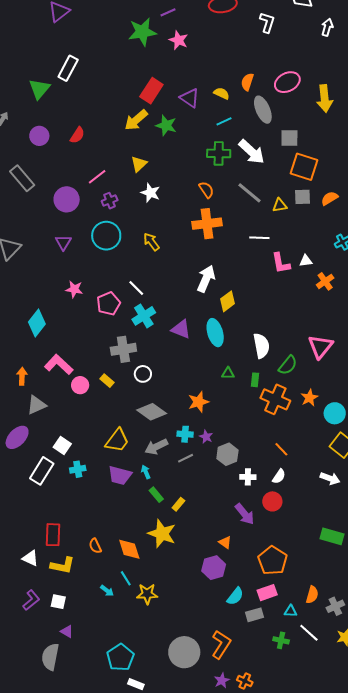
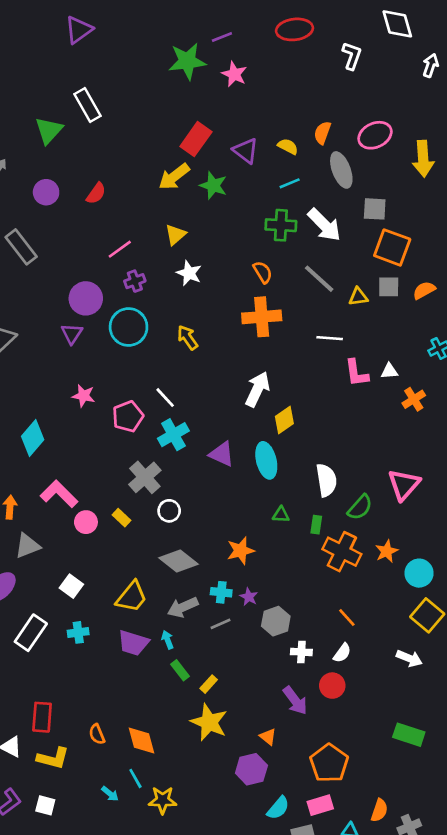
white rectangle: (68, 68) -> (88, 105), turned -60
purple circle: (67, 199) -> (86, 298), moved
gray cross: (123, 349) -> (145, 477), turned -35
white square: (62, 446) -> (71, 586), moved
yellow star: (162, 534) -> (209, 722), moved

